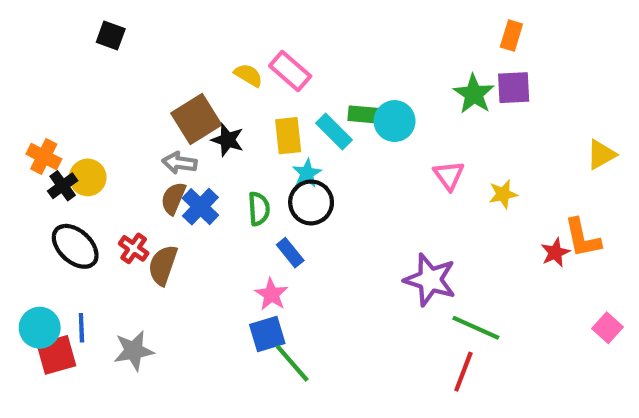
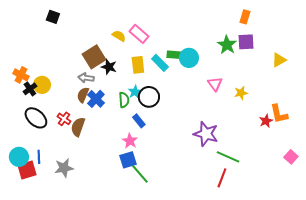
yellow triangle: (601, 154) -> (279, 60), moved
cyan star: (307, 173) -> (135, 92), moved

